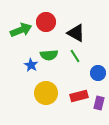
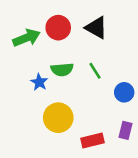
black triangle: (76, 33) -> (96, 28), moved
red rectangle: (79, 96) -> (92, 141), moved

